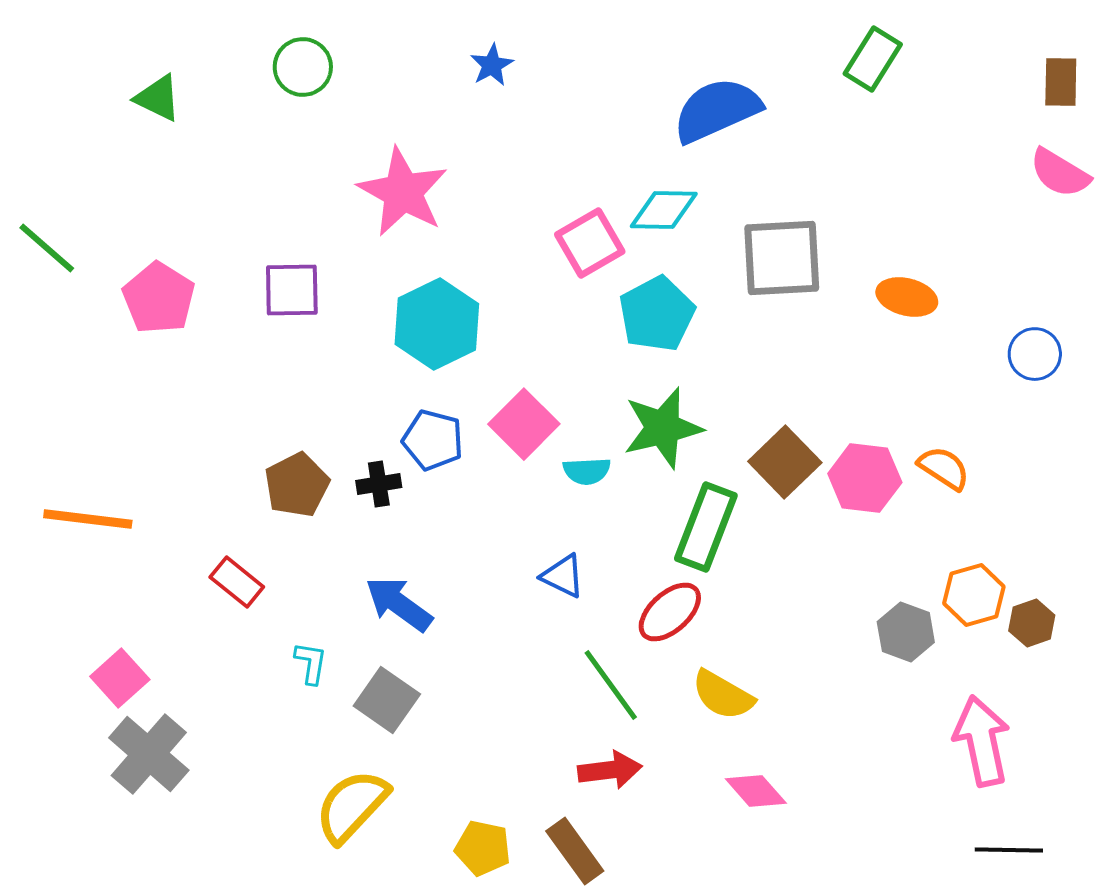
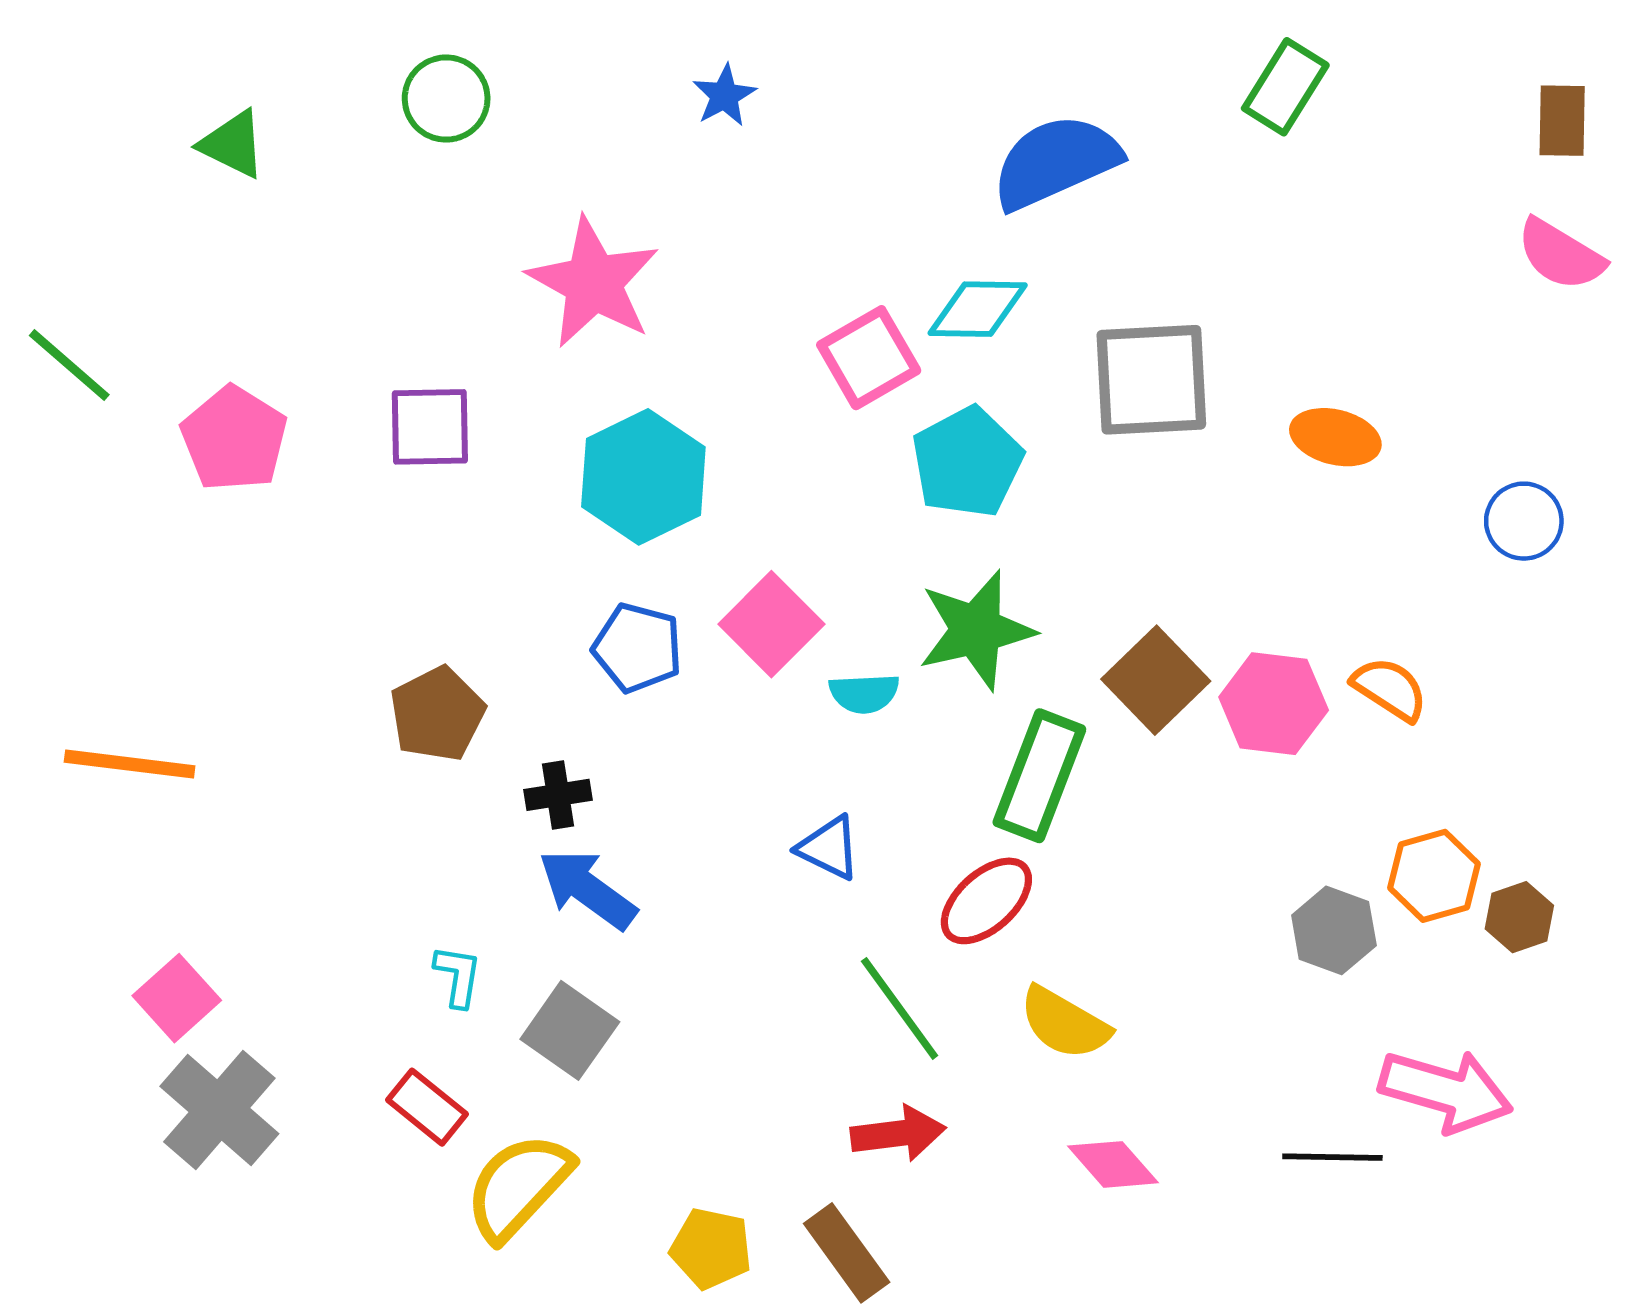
black cross: (379, 484) -> (558, 795), moved
red rectangle: (237, 582) -> (427, 1107), moved
pink arrow: (982, 741) -> (1446, 1091), turned 118
black line: (1009, 850) -> (1332, 1157), moved

